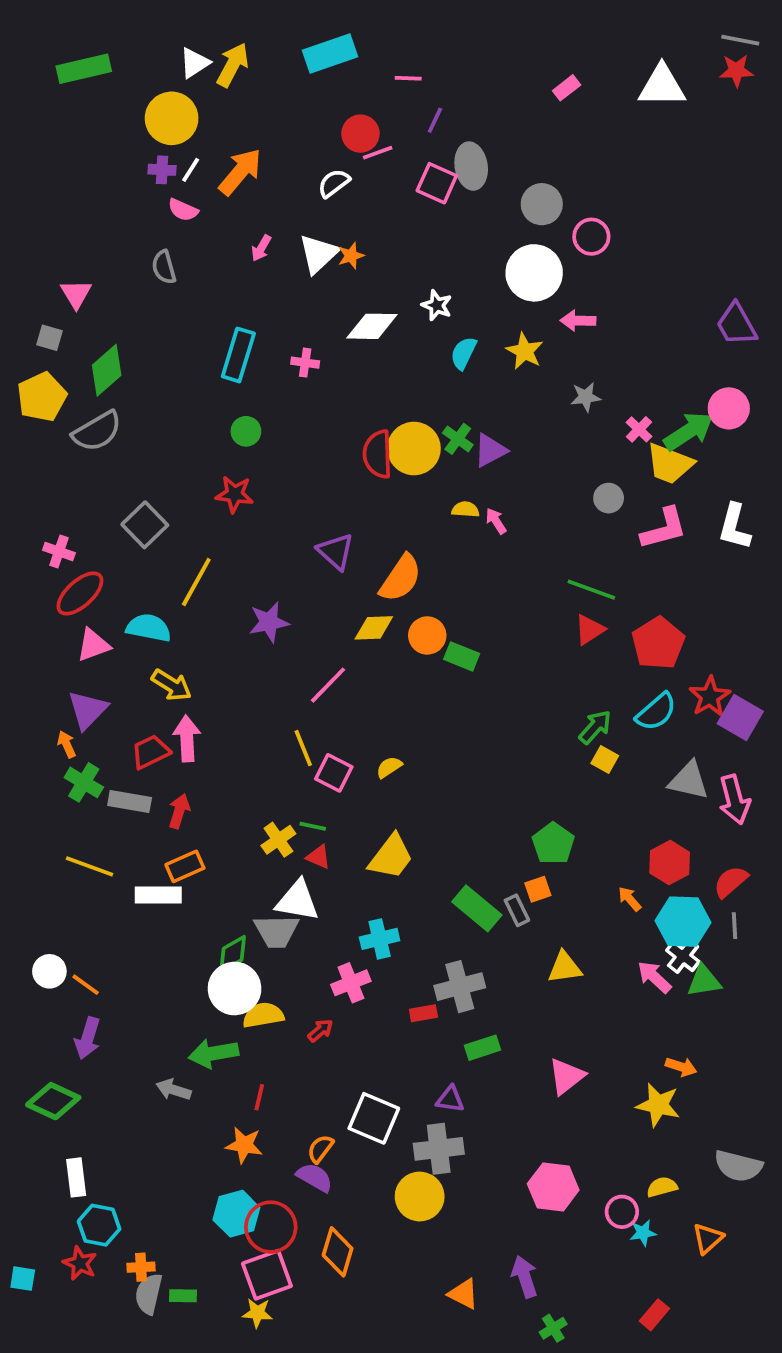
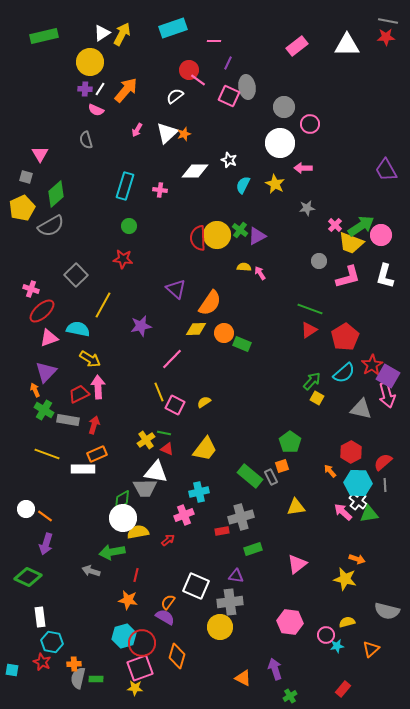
pink rectangle: (567, 88) -> (297, 46), size x1.5
pink line: (378, 153) -> (198, 80), turned 56
pink circle: (729, 408) -> (381, 235), moved
pink arrow: (734, 800) -> (387, 395), moved

